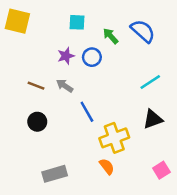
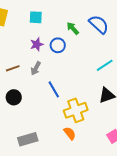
cyan square: (77, 22) -> (36, 17), moved
brown line: (36, 86) -> (13, 68), turned -40
gray arrow: (65, 86) -> (36, 68), turned -96

